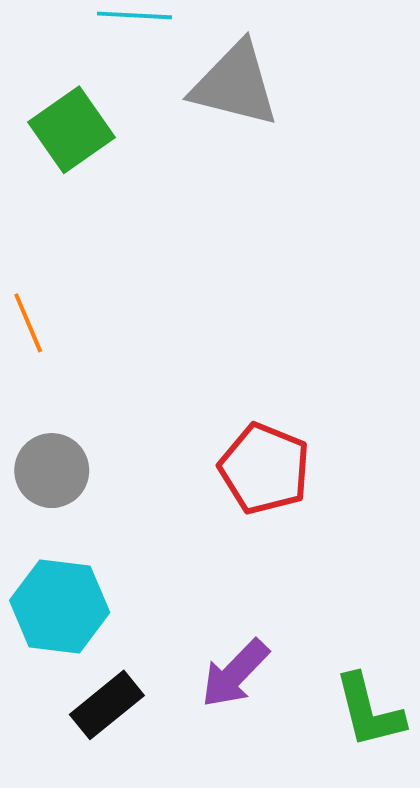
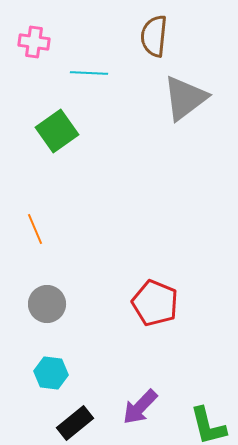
gray triangle: (235, 84) -> (185, 98), moved, turned -51
cyan hexagon: (60, 606) -> (51, 373), size x0.7

